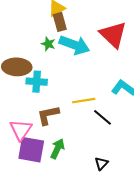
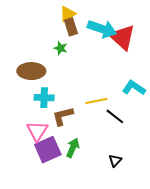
cyan arrow: (74, 45) -> (102, 29), moved
cyan cross: (37, 82) -> (44, 98), moved
purple square: (31, 150) -> (48, 150), turned -32

